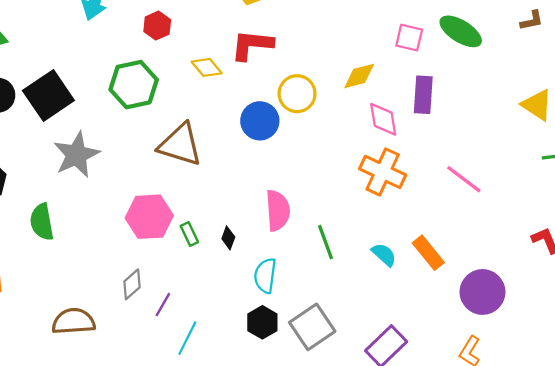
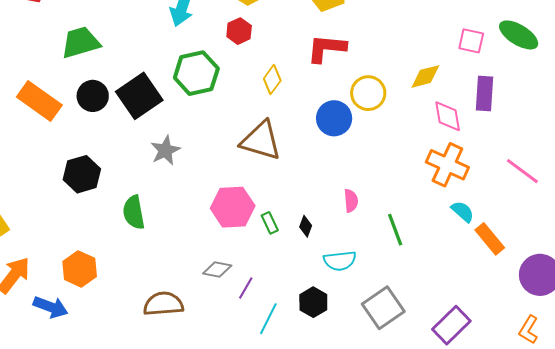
yellow diamond: (207, 67) -> (272, 80), moved, turned 76
green hexagon: (134, 85) -> (196, 73), moved
gray star: (76, 155) -> (165, 150), size x0.7
pink semicircle: (278, 210) -> (351, 201), size x0.6
cyan semicircle: (384, 255) -> (463, 212), moved
cyan semicircle: (265, 276) -> (340, 261), turned -104
gray diamond: (132, 284) -> (217, 269), turned 52
black hexagon: (262, 322) -> (313, 302), moved

